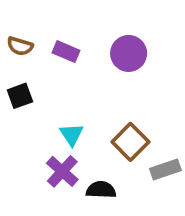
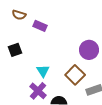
brown semicircle: (20, 46) -> (19, 15), moved
purple circle: (129, 53) -> (89, 50), moved

